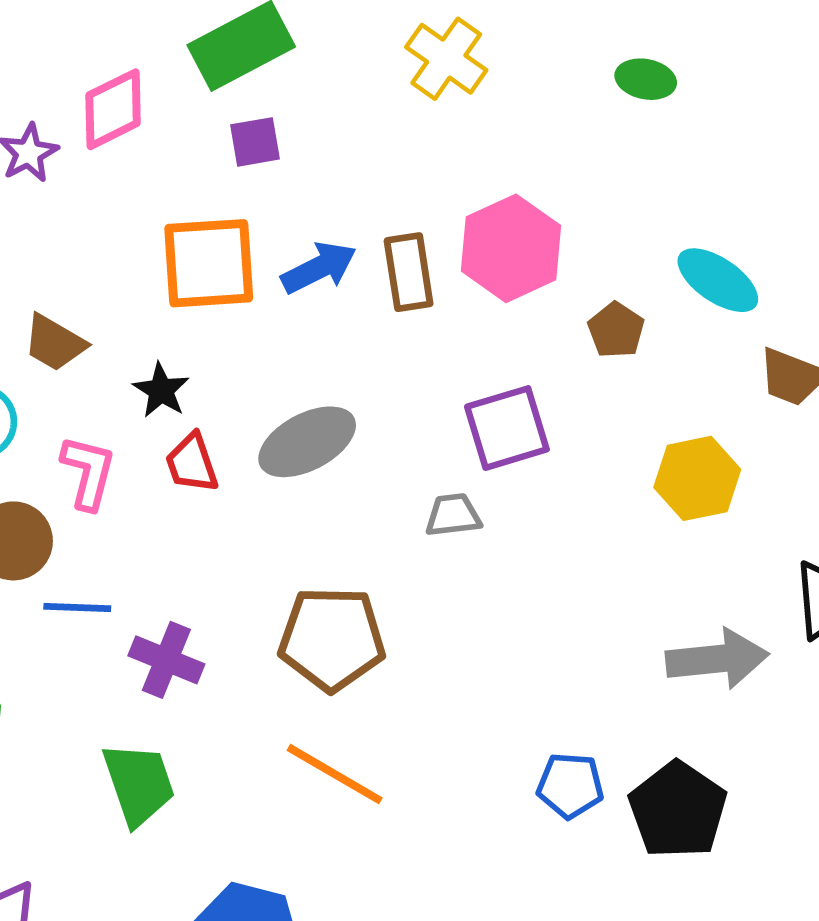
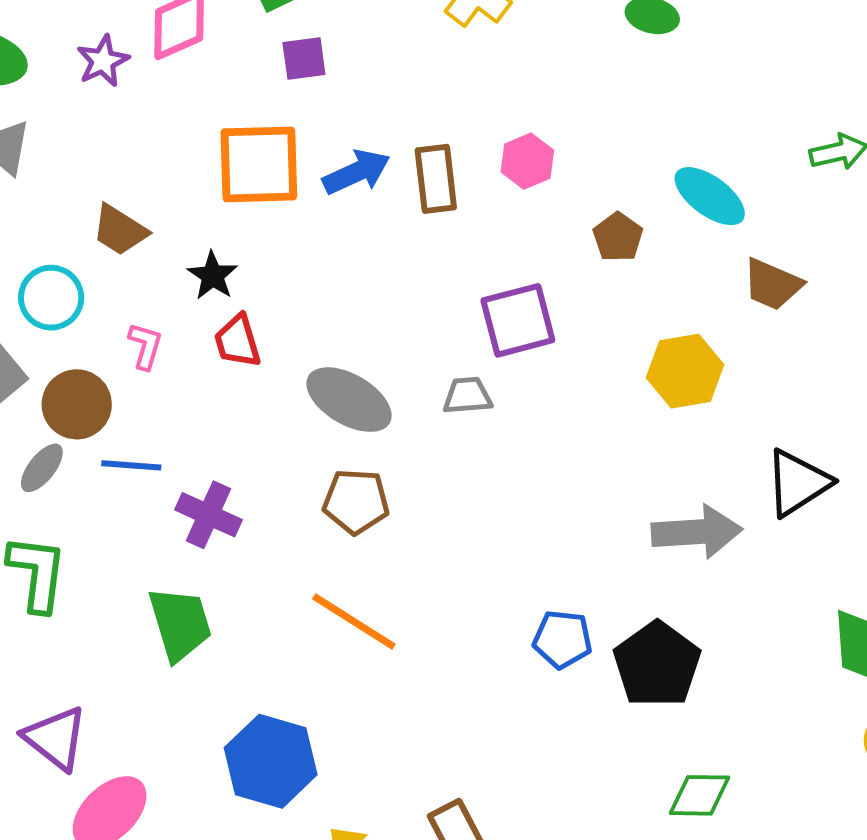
pink hexagon: (511, 248) -> (527, 161), size x0.6
gray ellipse: (307, 442) -> (349, 400), moved, turned 56
pink L-shape: (88, 472) -> (145, 346), size x0.7
brown pentagon: (332, 639) -> (356, 501), size x0.7

